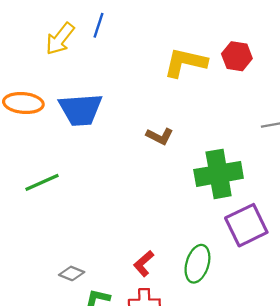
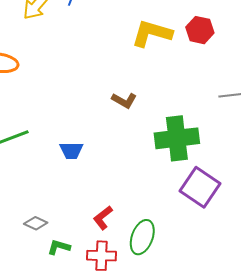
blue trapezoid: (81, 110) -> (71, 150), moved, size x0.6
purple square: (246, 225) -> (200, 187), turned -33
green ellipse: (197, 264) -> (142, 237), moved

